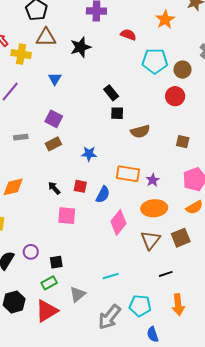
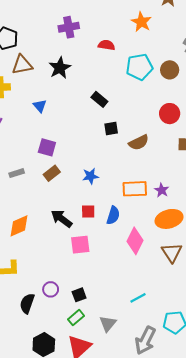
black rectangle: (111, 93) -> (99, 99), moved
red circle: (175, 96) -> (170, 114), moved
black arrow: (54, 188) -> (62, 219), size x1.5

